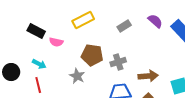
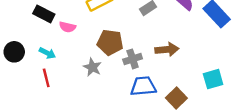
gray cross: (118, 62) -> (133, 59), moved
black circle: (11, 72) -> (14, 52), moved
brown arrow: (148, 76) -> (167, 49), moved

